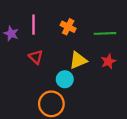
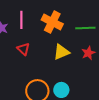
orange cross: (68, 27) -> (52, 22), size x1.5
cyan circle: (65, 79) -> (61, 90), moved

